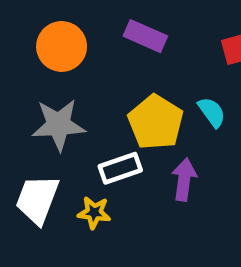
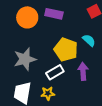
orange circle: (62, 46) -> (27, 17), moved

